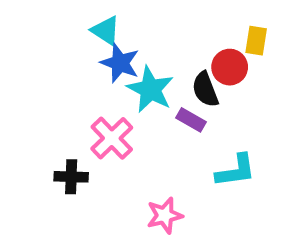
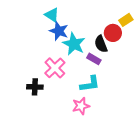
yellow rectangle: (256, 41) -> (126, 20), turned 48
cyan L-shape: (236, 171) -> (90, 84), moved

